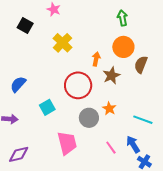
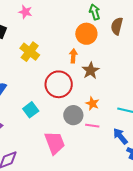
yellow cross: (63, 43) -> (30, 52), moved
orange circle: (123, 47) -> (86, 34), moved
brown semicircle: (141, 65) -> (117, 26), moved
pink line: (111, 148) -> (92, 126), moved, turned -40

